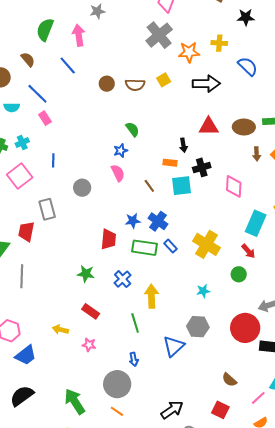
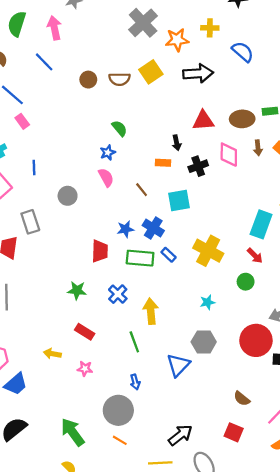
yellow square: (164, 80) -> (151, 72), size x1.5
cyan square: (181, 186) -> (179, 201), moved
pink diamond: (234, 186) -> (229, 155), moved

